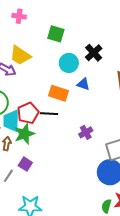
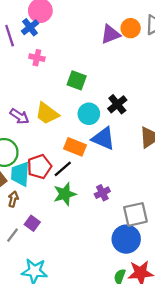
yellow trapezoid: (20, 55) -> (47, 113), moved
blue triangle: (83, 84) -> (103, 139), size x1.6
black line: (49, 114) -> (63, 169), turned -48
green star: (24, 134) -> (65, 194), moved

